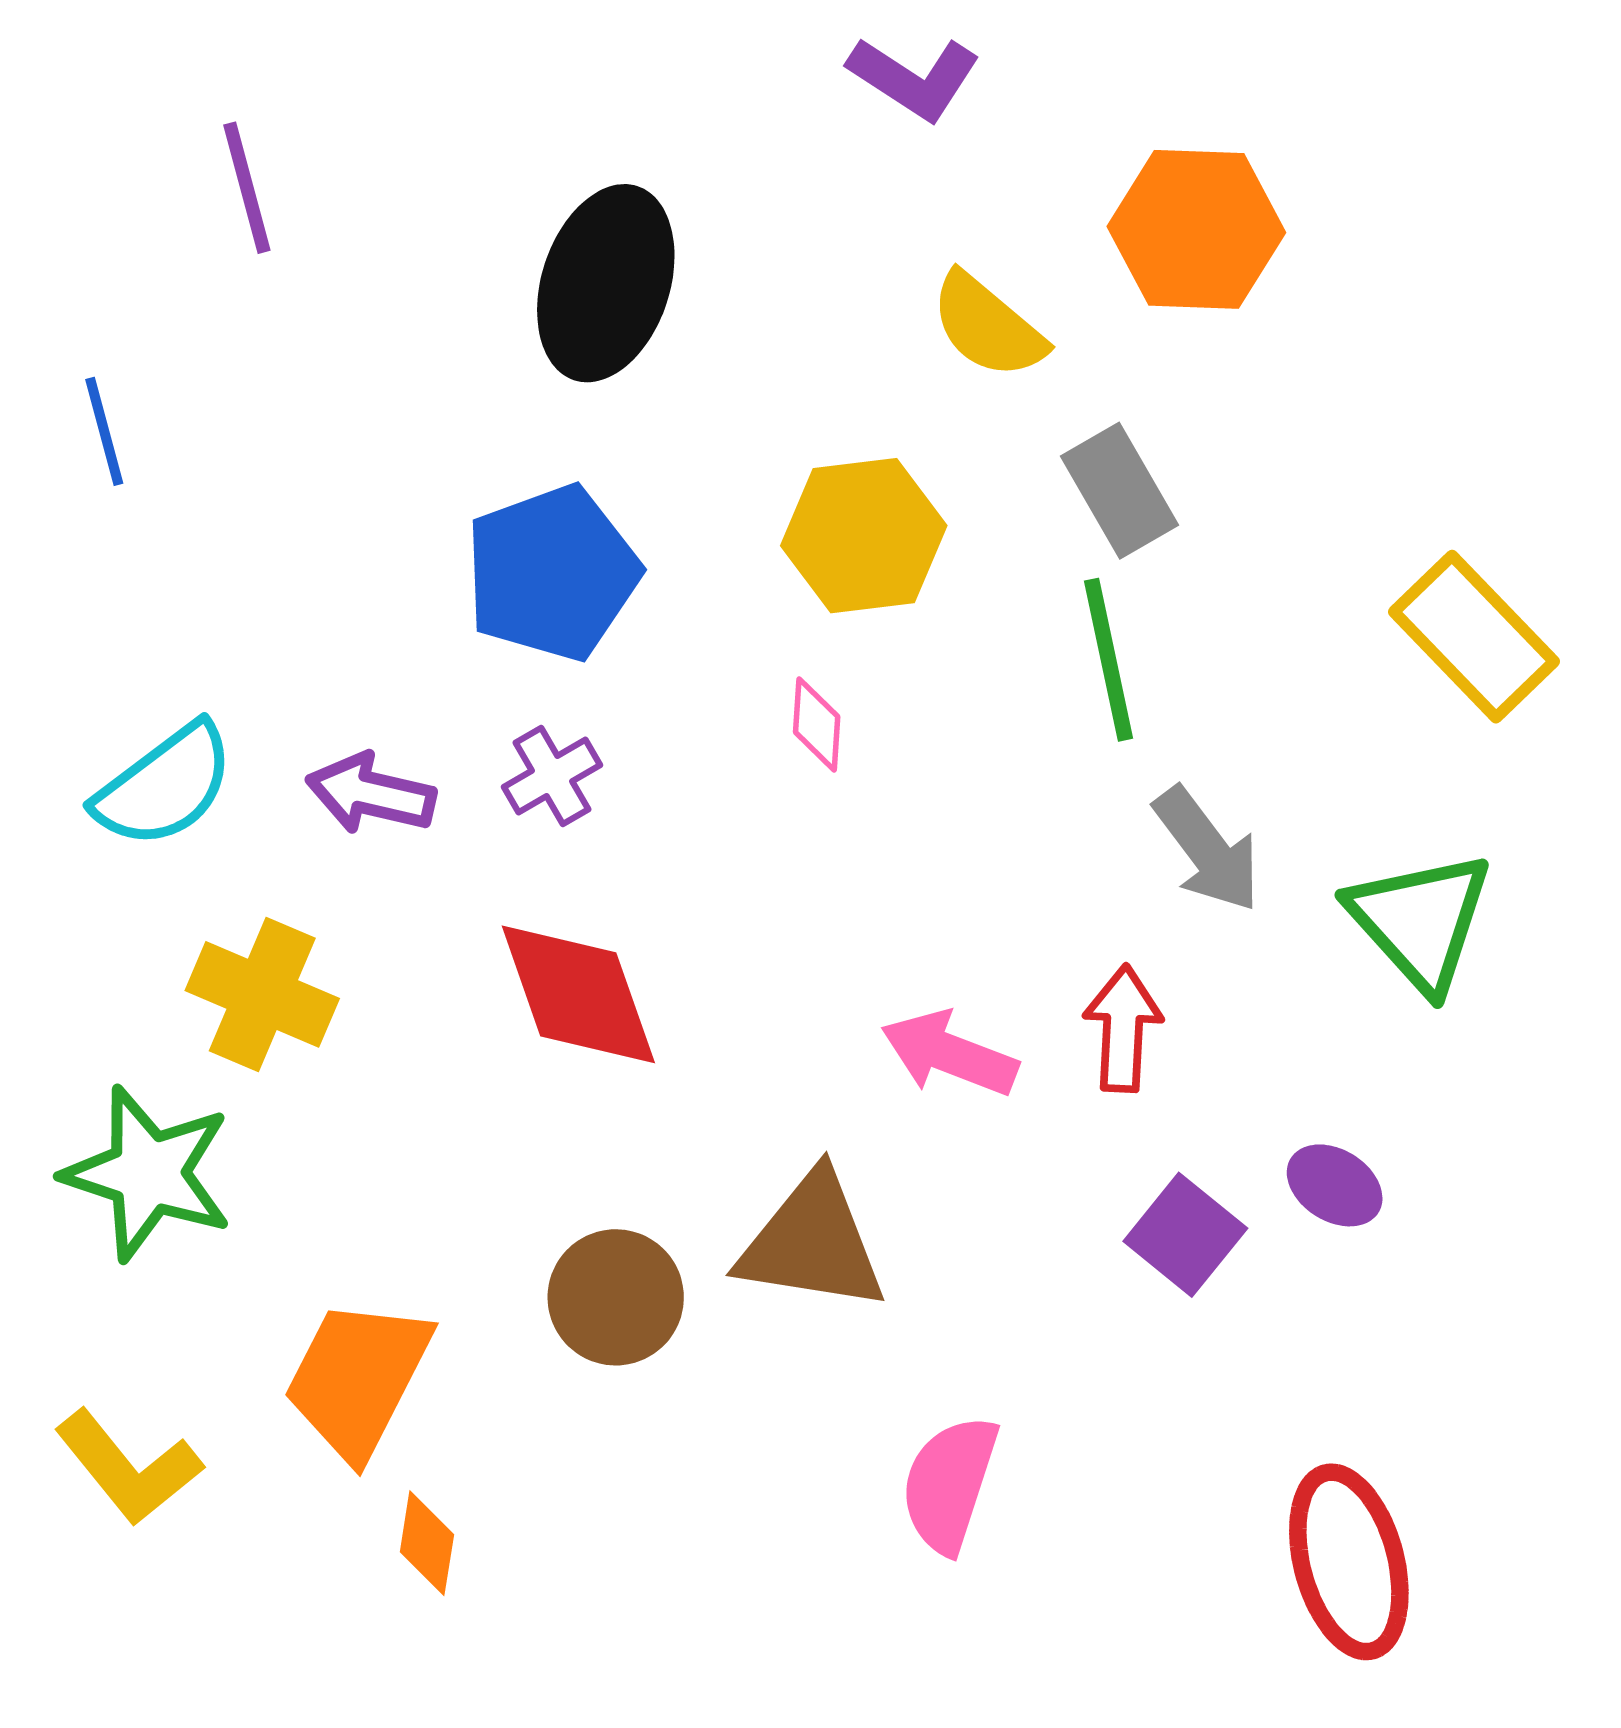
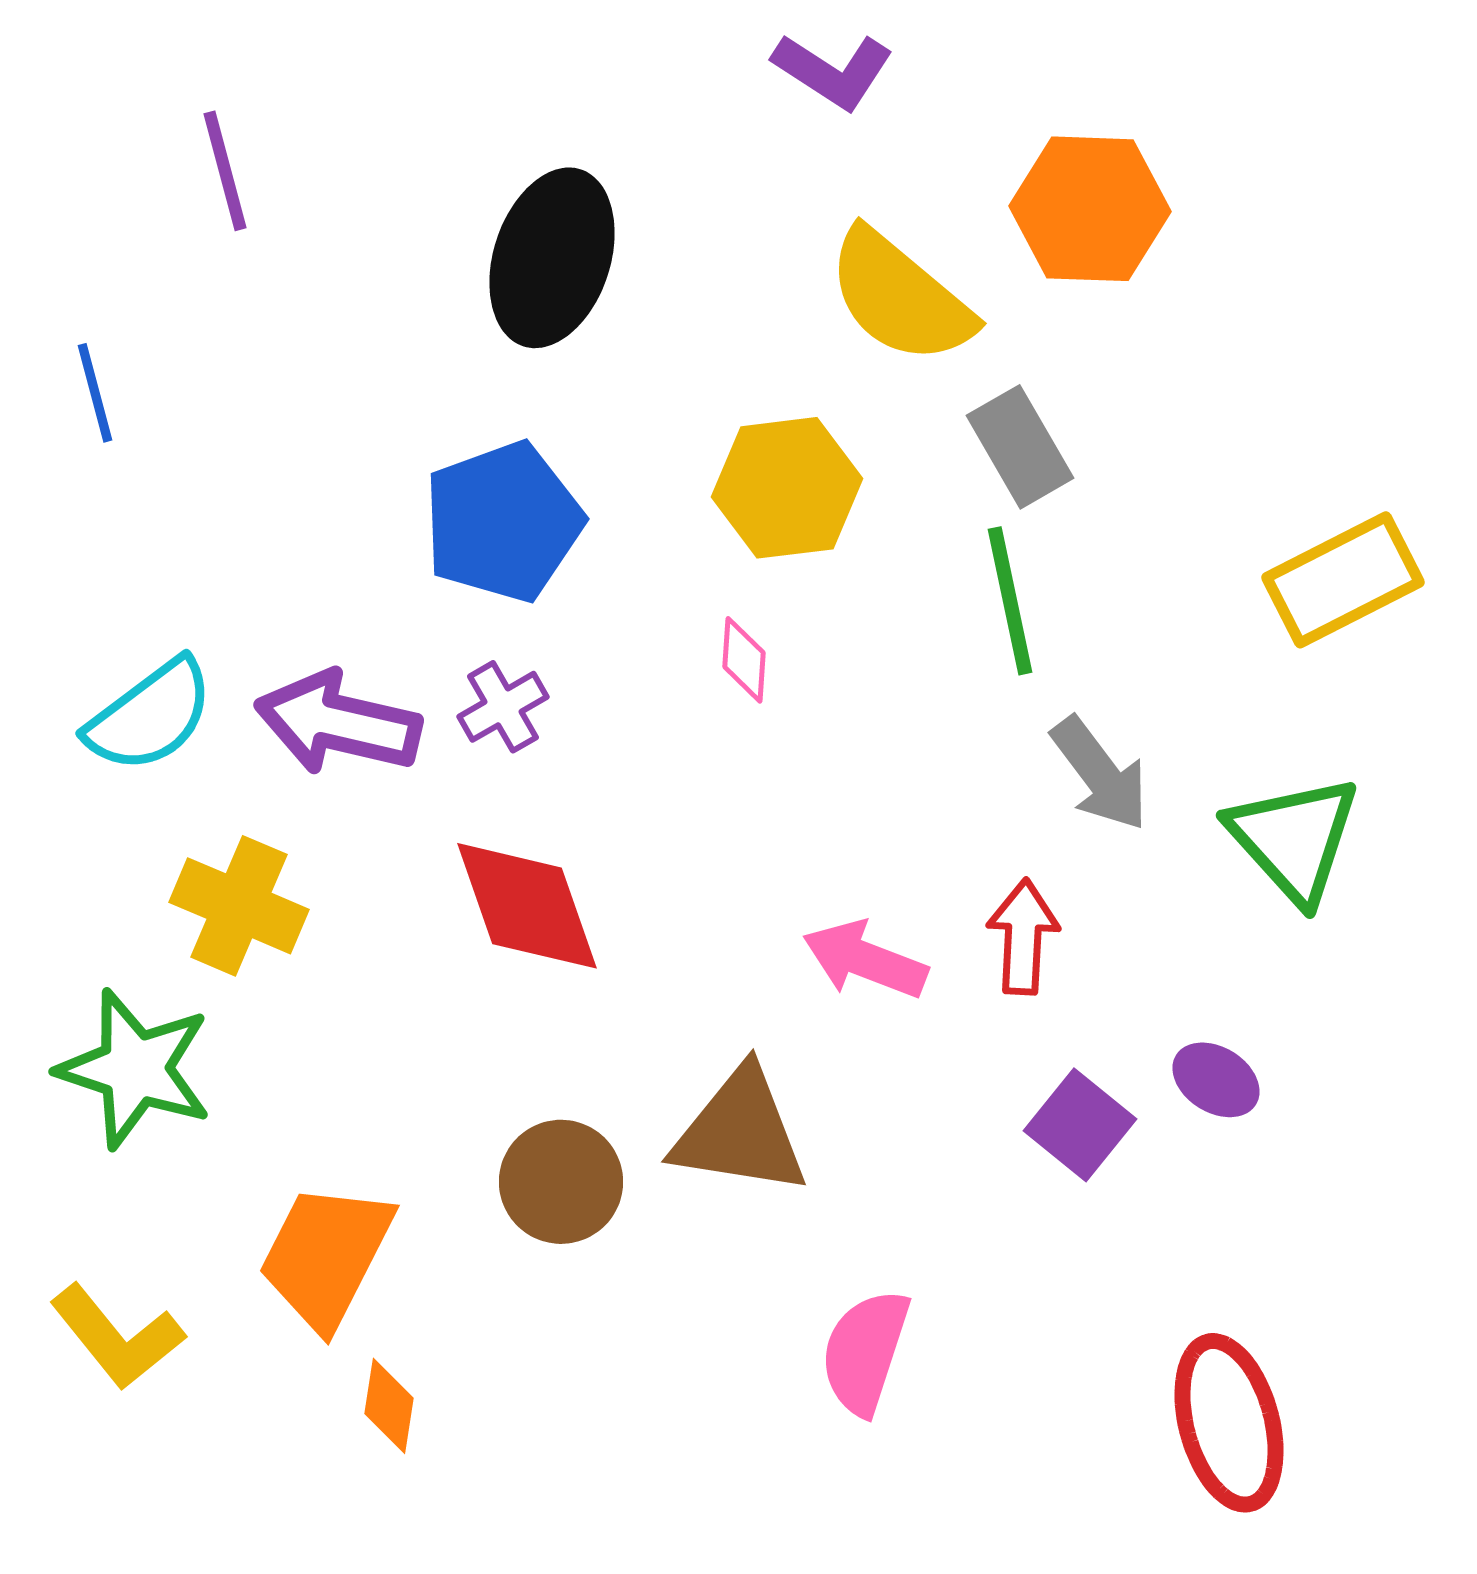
yellow semicircle: (988, 326) -> (900, 297), size x1.4
yellow rectangle: (1474, 637) -> (1343, 580), turned -73
purple arrow: (371, 794) -> (338, 723), size x1.4

